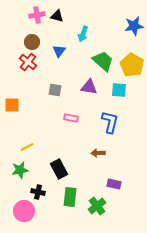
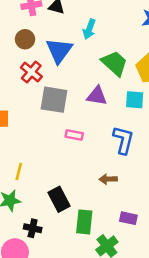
blue triangle: (59, 51) -> (59, 51), size x1.6
red cross: (28, 62) -> (31, 72), moved
gray square: (55, 90) -> (54, 100), size x1.6
yellow line: (27, 147) -> (19, 172), turned -48
green rectangle: (70, 197) -> (84, 222), moved

